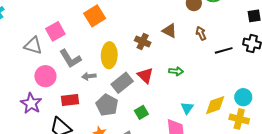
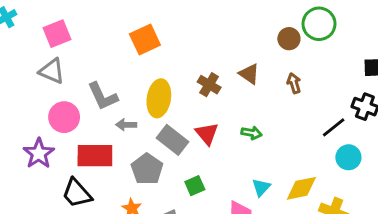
pink square: (55, 31) -> (57, 34), moved
black line: (224, 50) -> (334, 127), moved, turned -30
gray rectangle: (122, 83) -> (172, 140), turned 70
cyan circle: (243, 97) -> (348, 157), moved
red rectangle: (70, 100) -> (95, 156), size x1.4

